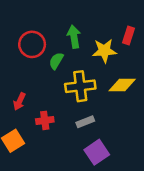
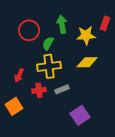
yellow diamond: (122, 85) -> (87, 62), moved
yellow cross: (80, 86) -> (49, 66), moved
gray rectangle: (85, 122) -> (62, 89), moved

